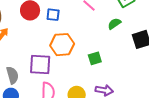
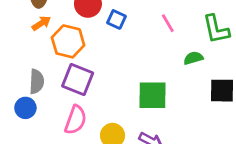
orange hexagon: (62, 45) -> (68, 41), moved
green square: (95, 58) -> (152, 95), size x1.6

